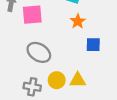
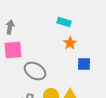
pink square: (32, 15) -> (13, 50), moved

